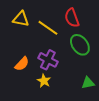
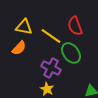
green ellipse: (80, 45) -> (71, 53), moved
orange semicircle: (22, 64) -> (19, 48), moved

